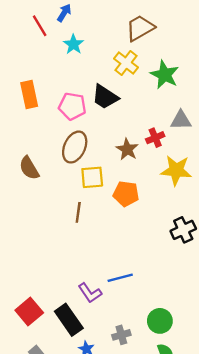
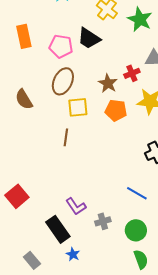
orange pentagon: (126, 194) -> (116, 110), moved
blue line: (120, 278) -> (137, 193), moved, turned 45
red square: (29, 312) -> (17, 196), moved
gray cross: (121, 335) -> (103, 221), moved

